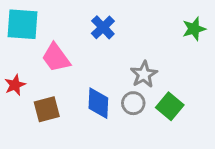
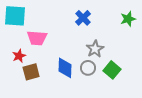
blue cross: (103, 27) -> (83, 18), moved
pink trapezoid: (56, 58) -> (37, 38), turned -50
red star: (15, 85) -> (19, 56), moved

